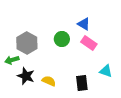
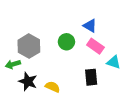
cyan triangle: (106, 71) -> (114, 62), moved
black rectangle: (82, 83) -> (91, 77), moved

